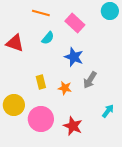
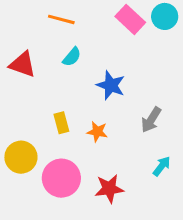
pink rectangle: (75, 23) -> (130, 19), moved
gray arrow: (90, 80) -> (151, 120), moved
red star: (73, 126) -> (109, 189), turned -30

